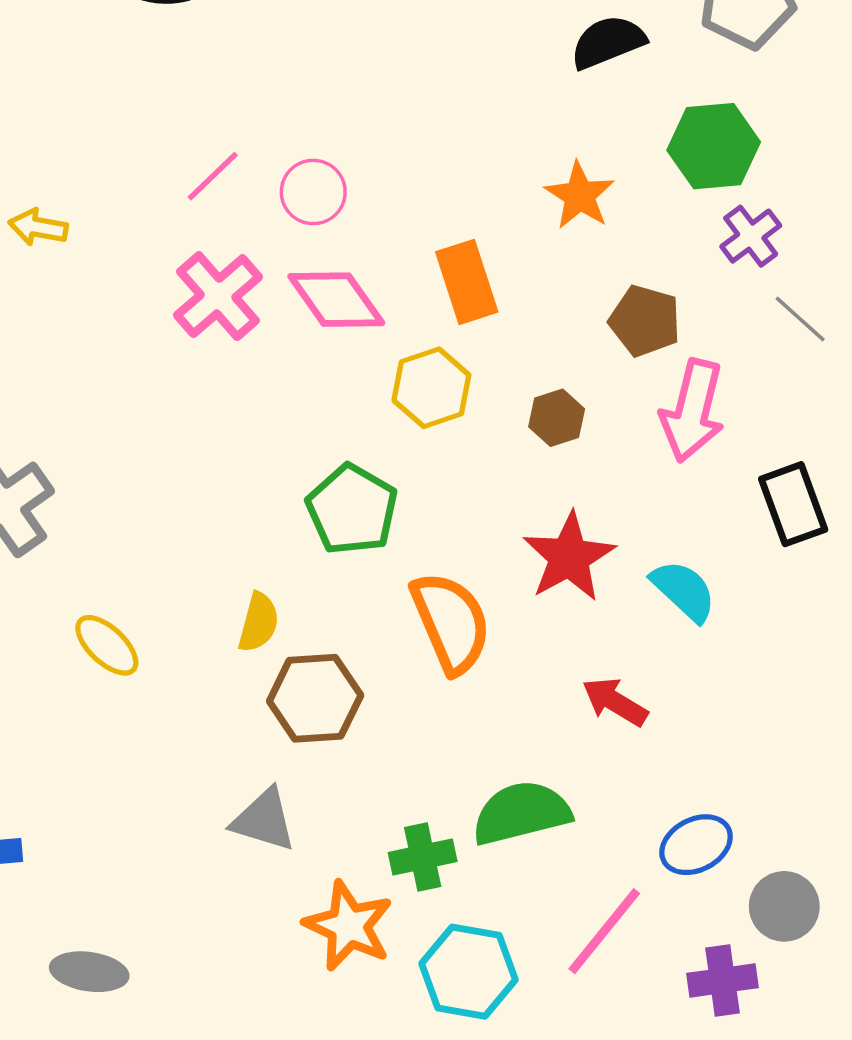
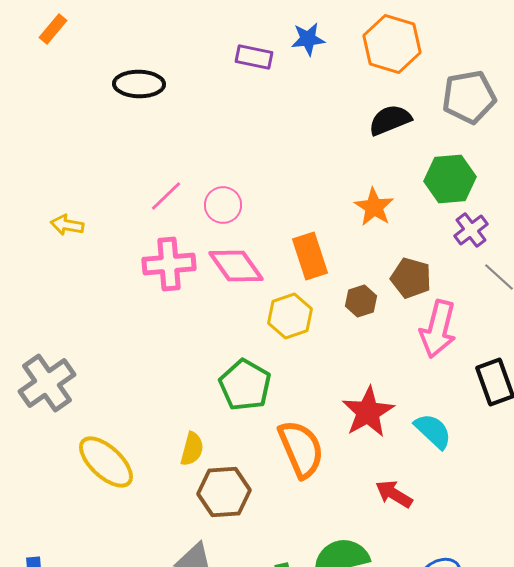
pink cross: (218, 296) -> (169, 264), turned 36
brown hexagon: (557, 418) -> (361, 301), moved
yellow ellipse: (107, 645) -> (106, 462), size x1.5

